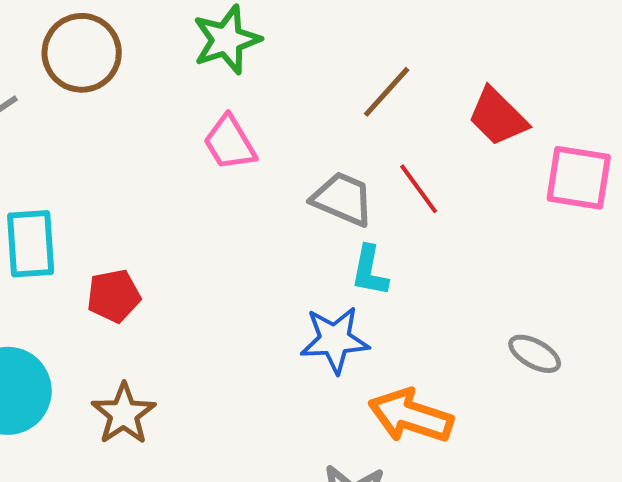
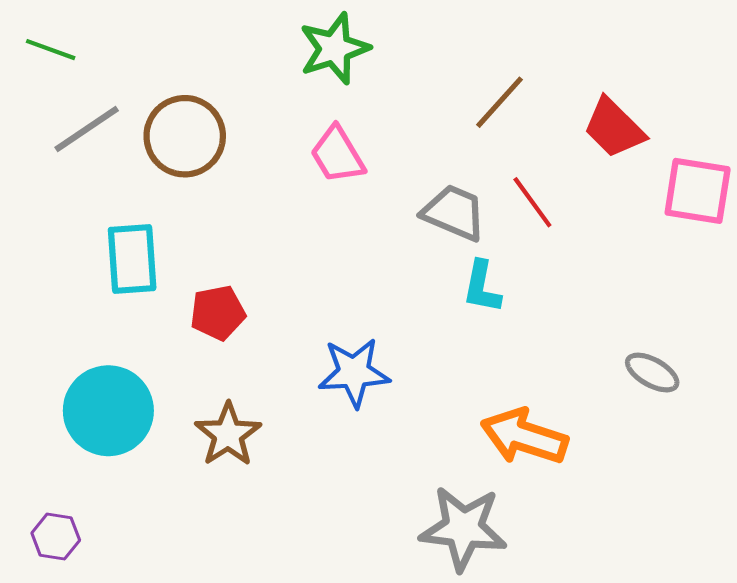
brown circle: (82, 53) -> (185, 136), moved
blue star: (335, 340) -> (354, 373), moved

